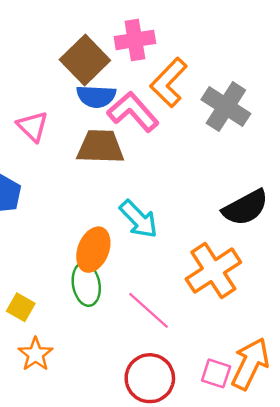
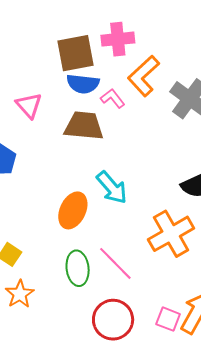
brown square: (85, 60) -> (75, 53), turned 30
pink L-shape: (133, 112) -> (113, 98), size x0.6
green ellipse: (86, 284) -> (78, 268), moved

